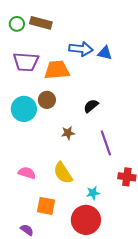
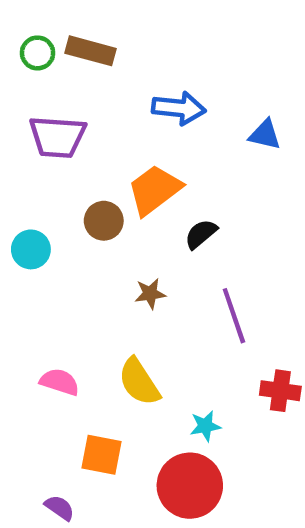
blue triangle: (105, 53) -> (265, 135), moved
orange trapezoid: (57, 70) -> (155, 190), moved, turned -32
cyan circle: (24, 109) -> (31, 249), moved, size x0.7

